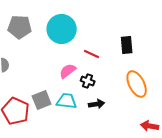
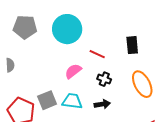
black cross: (88, 81) -> (104, 79), moved

